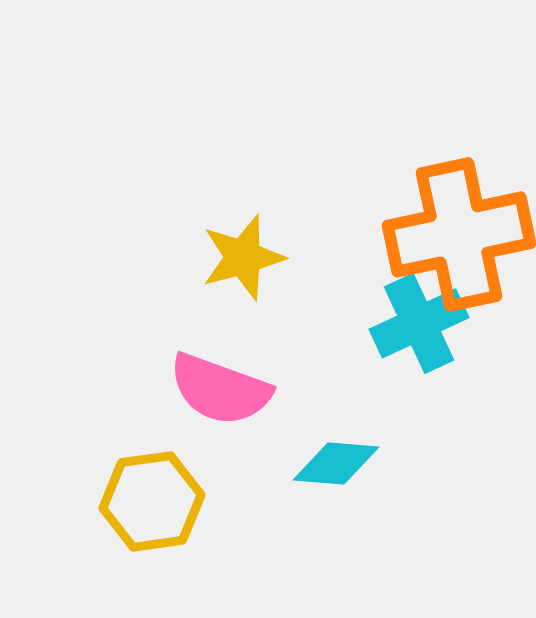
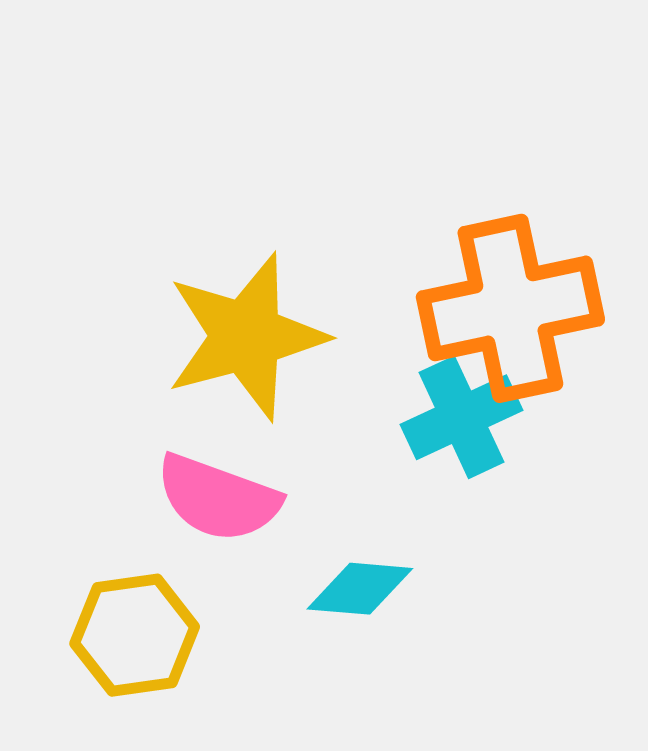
yellow star: (243, 257) -> (246, 337), size x1.6

